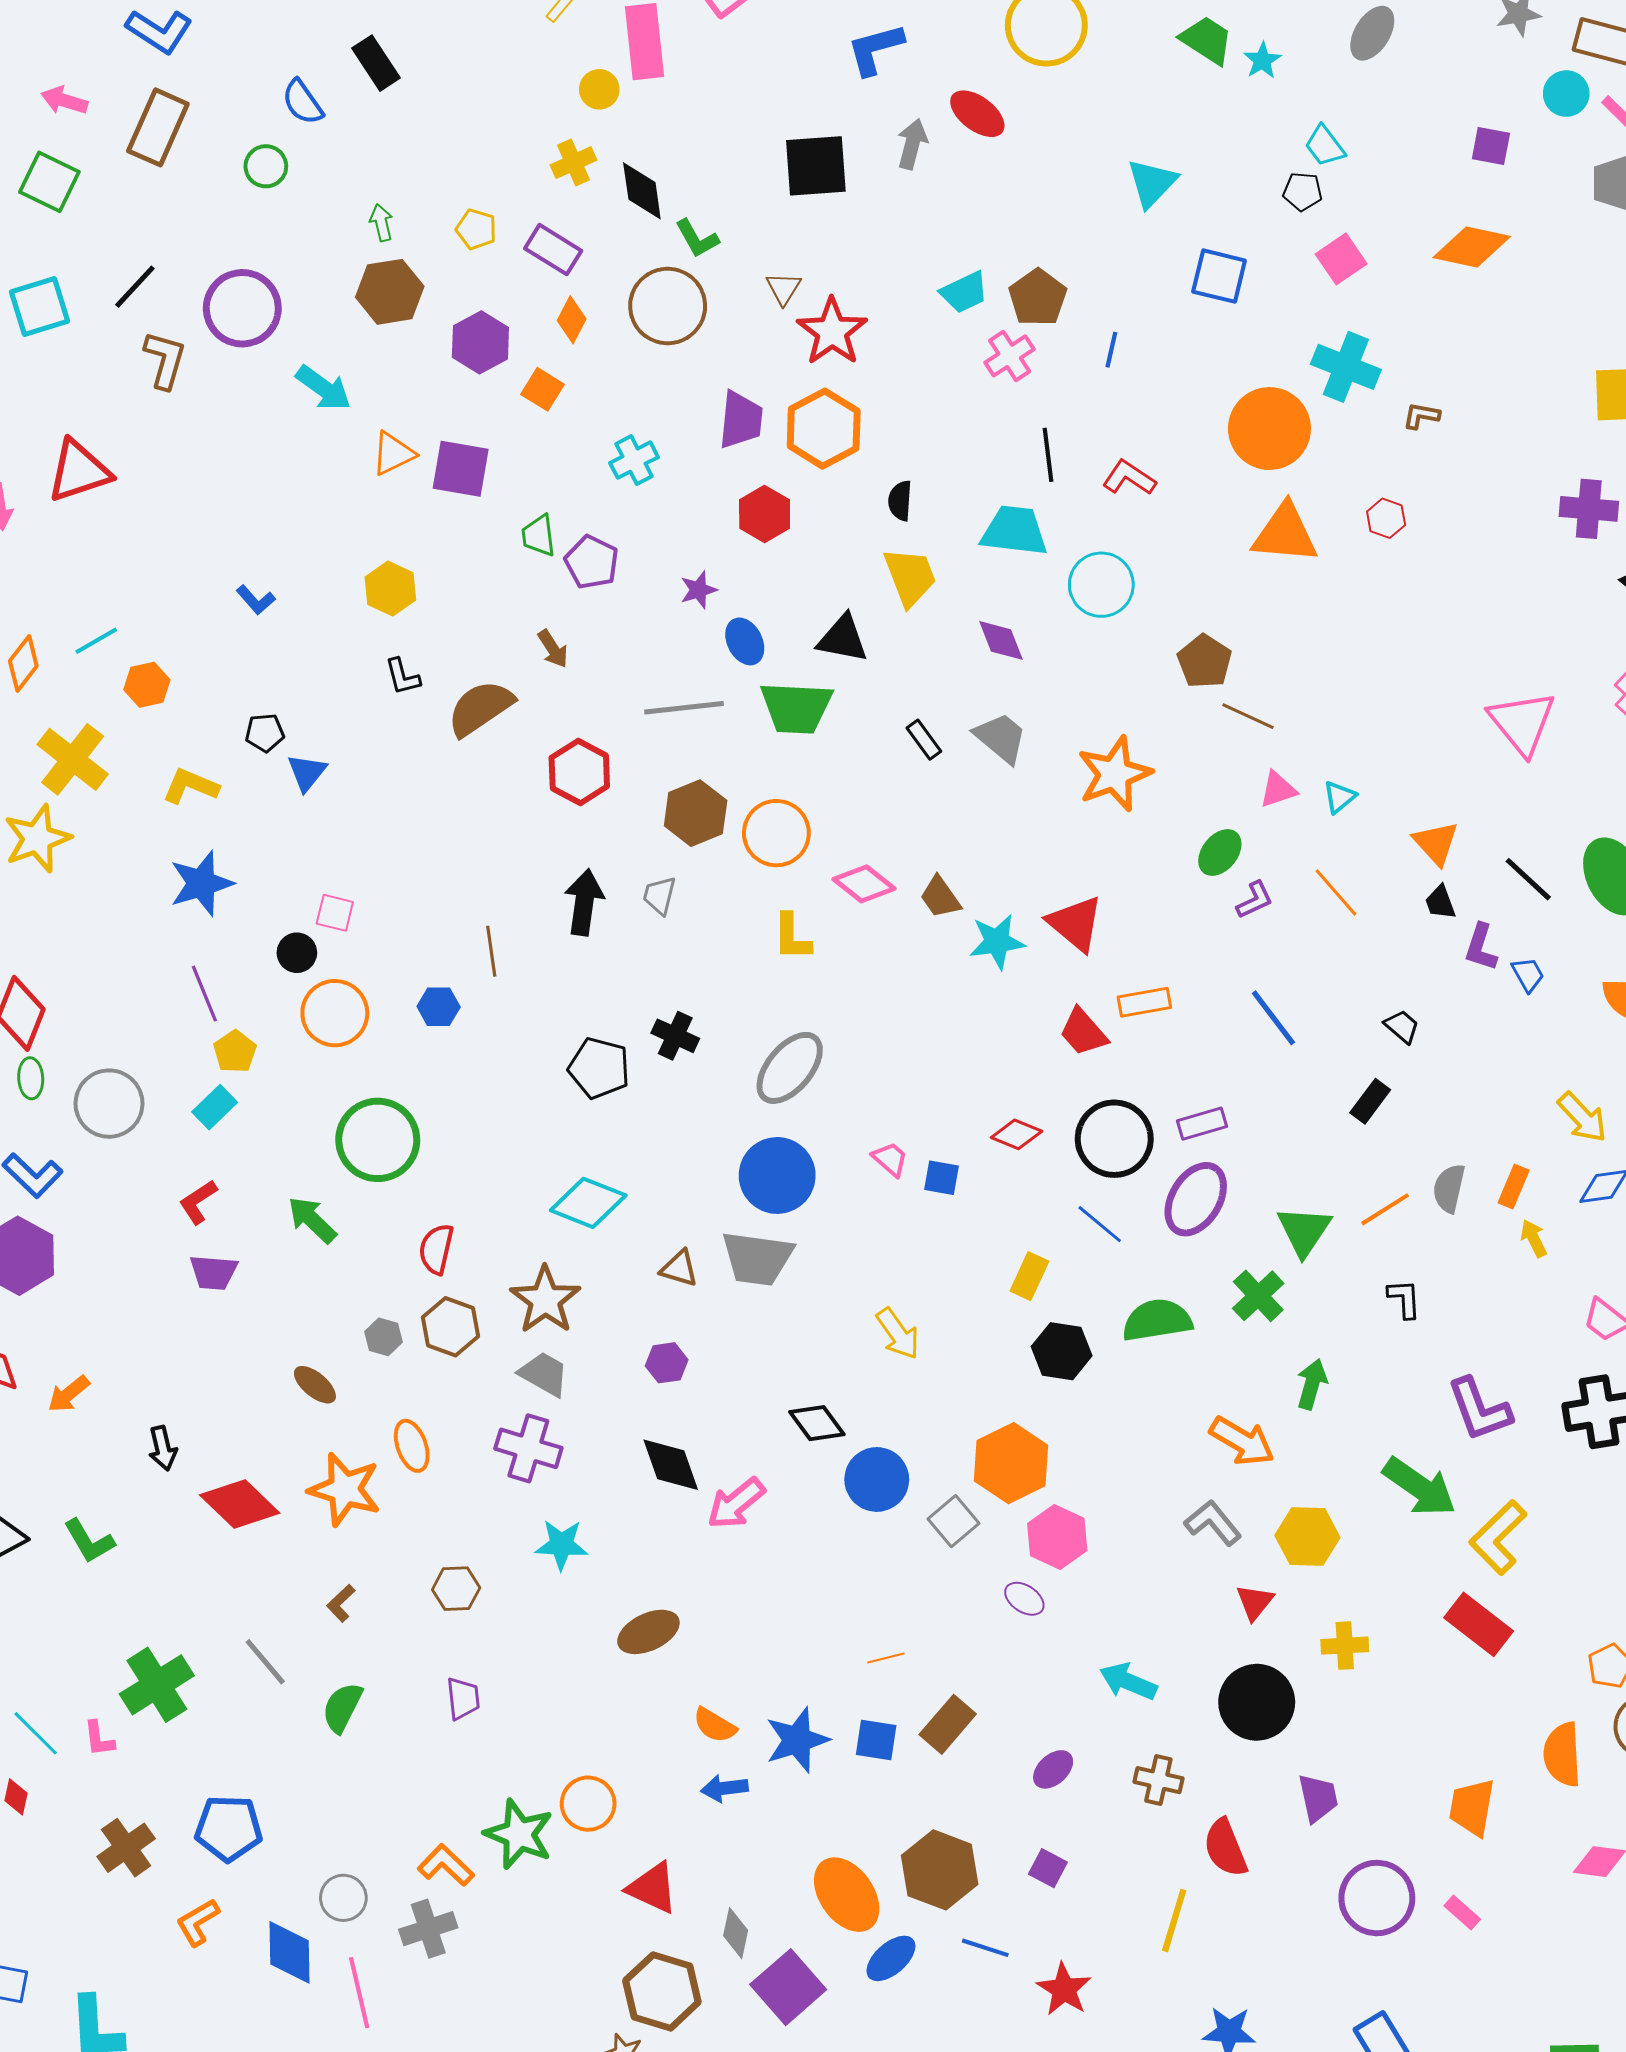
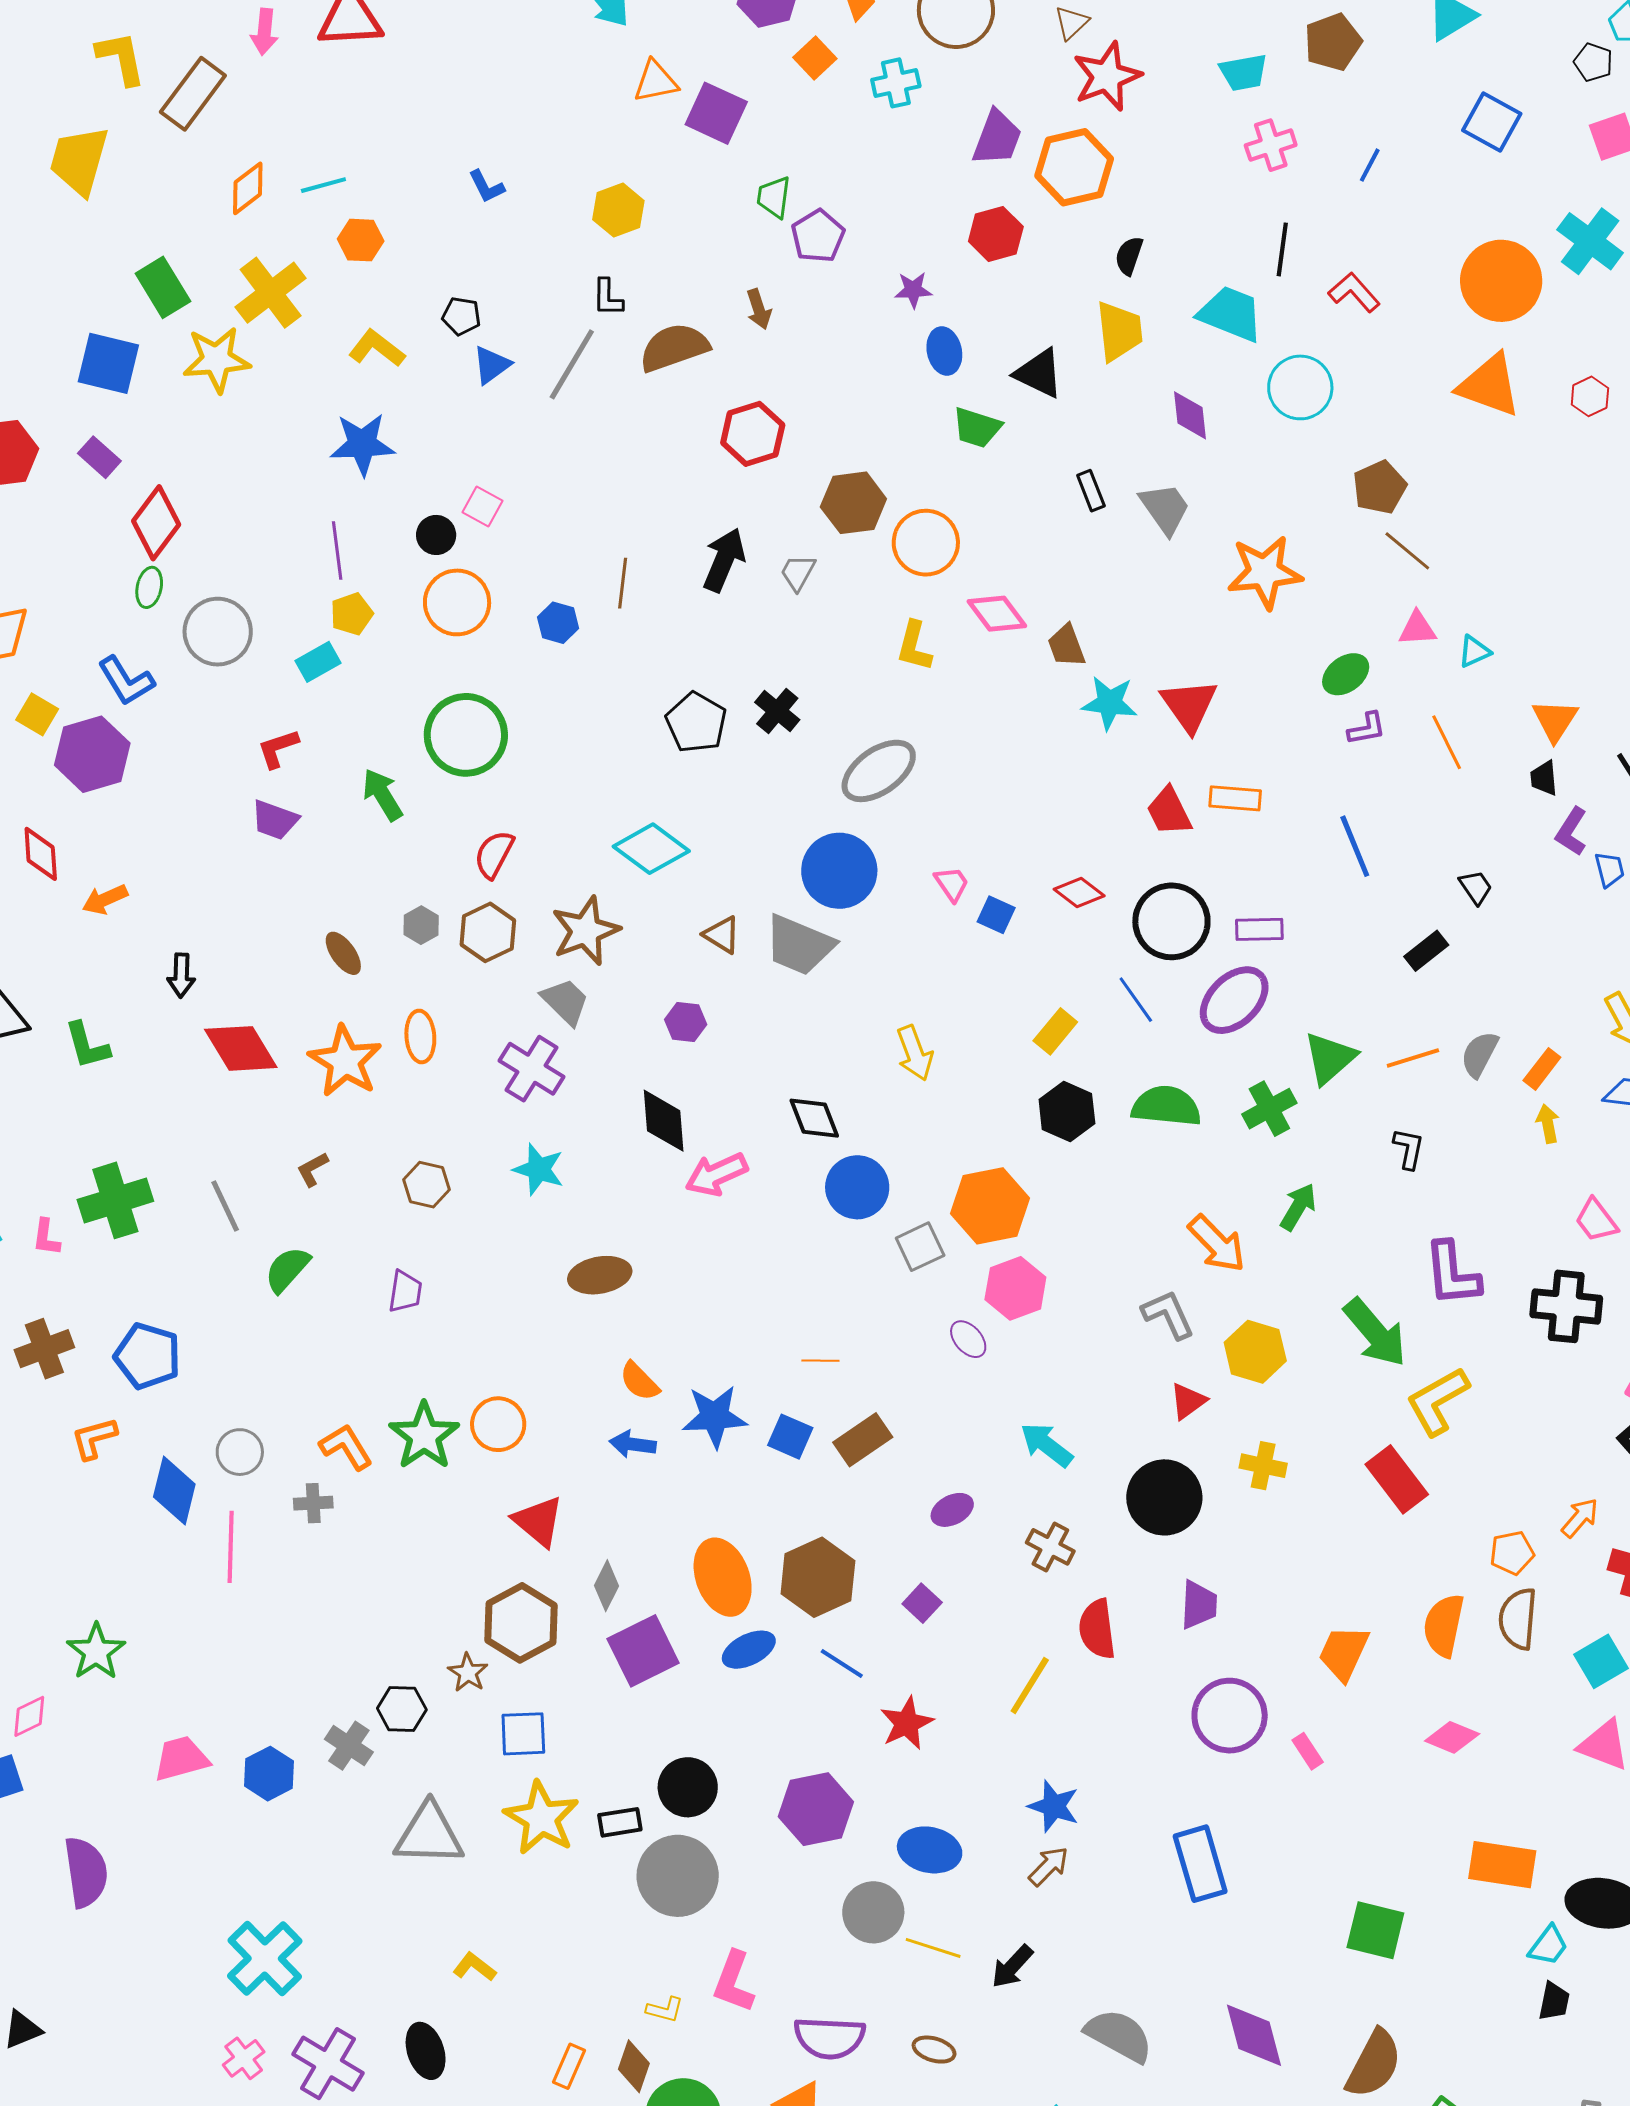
brown pentagon: (1038, 298) -> (1333, 42), moved
cyan cross: (634, 460) -> (896, 83), moved
gray line: (684, 708) -> (572, 364), moved, turned -68
green trapezoid: (796, 708) -> (977, 428), size x0.7
gray cross: (428, 1929) -> (313, 1503), size x0.7

